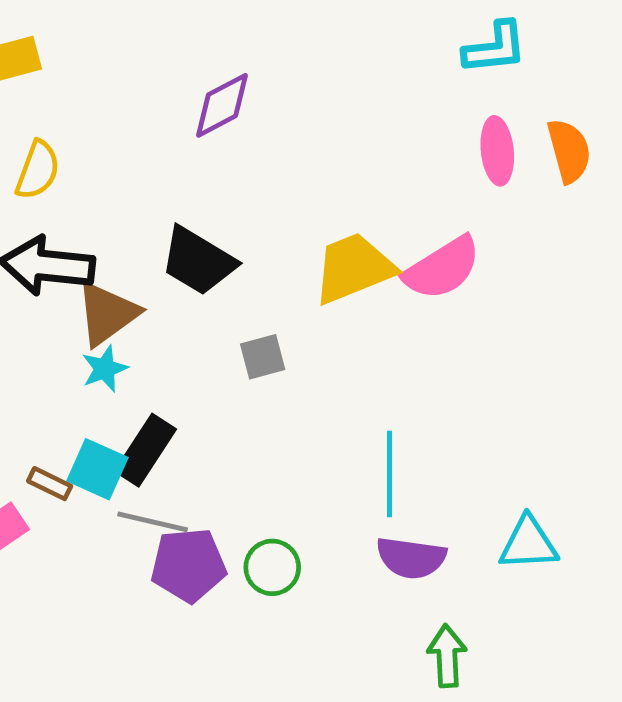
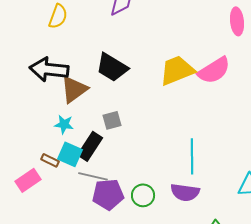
yellow semicircle: (38, 170) -> (58, 16), moved
gray square: (263, 357) -> (112, 120), moved
cyan star: (105, 369) -> (64, 124), moved, turned 30
purple semicircle: (411, 558) -> (185, 192), moved

